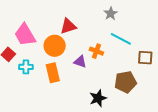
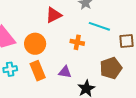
red triangle: (68, 26) -> (54, 15), moved
purple triangle: (80, 62) -> (65, 72), moved

